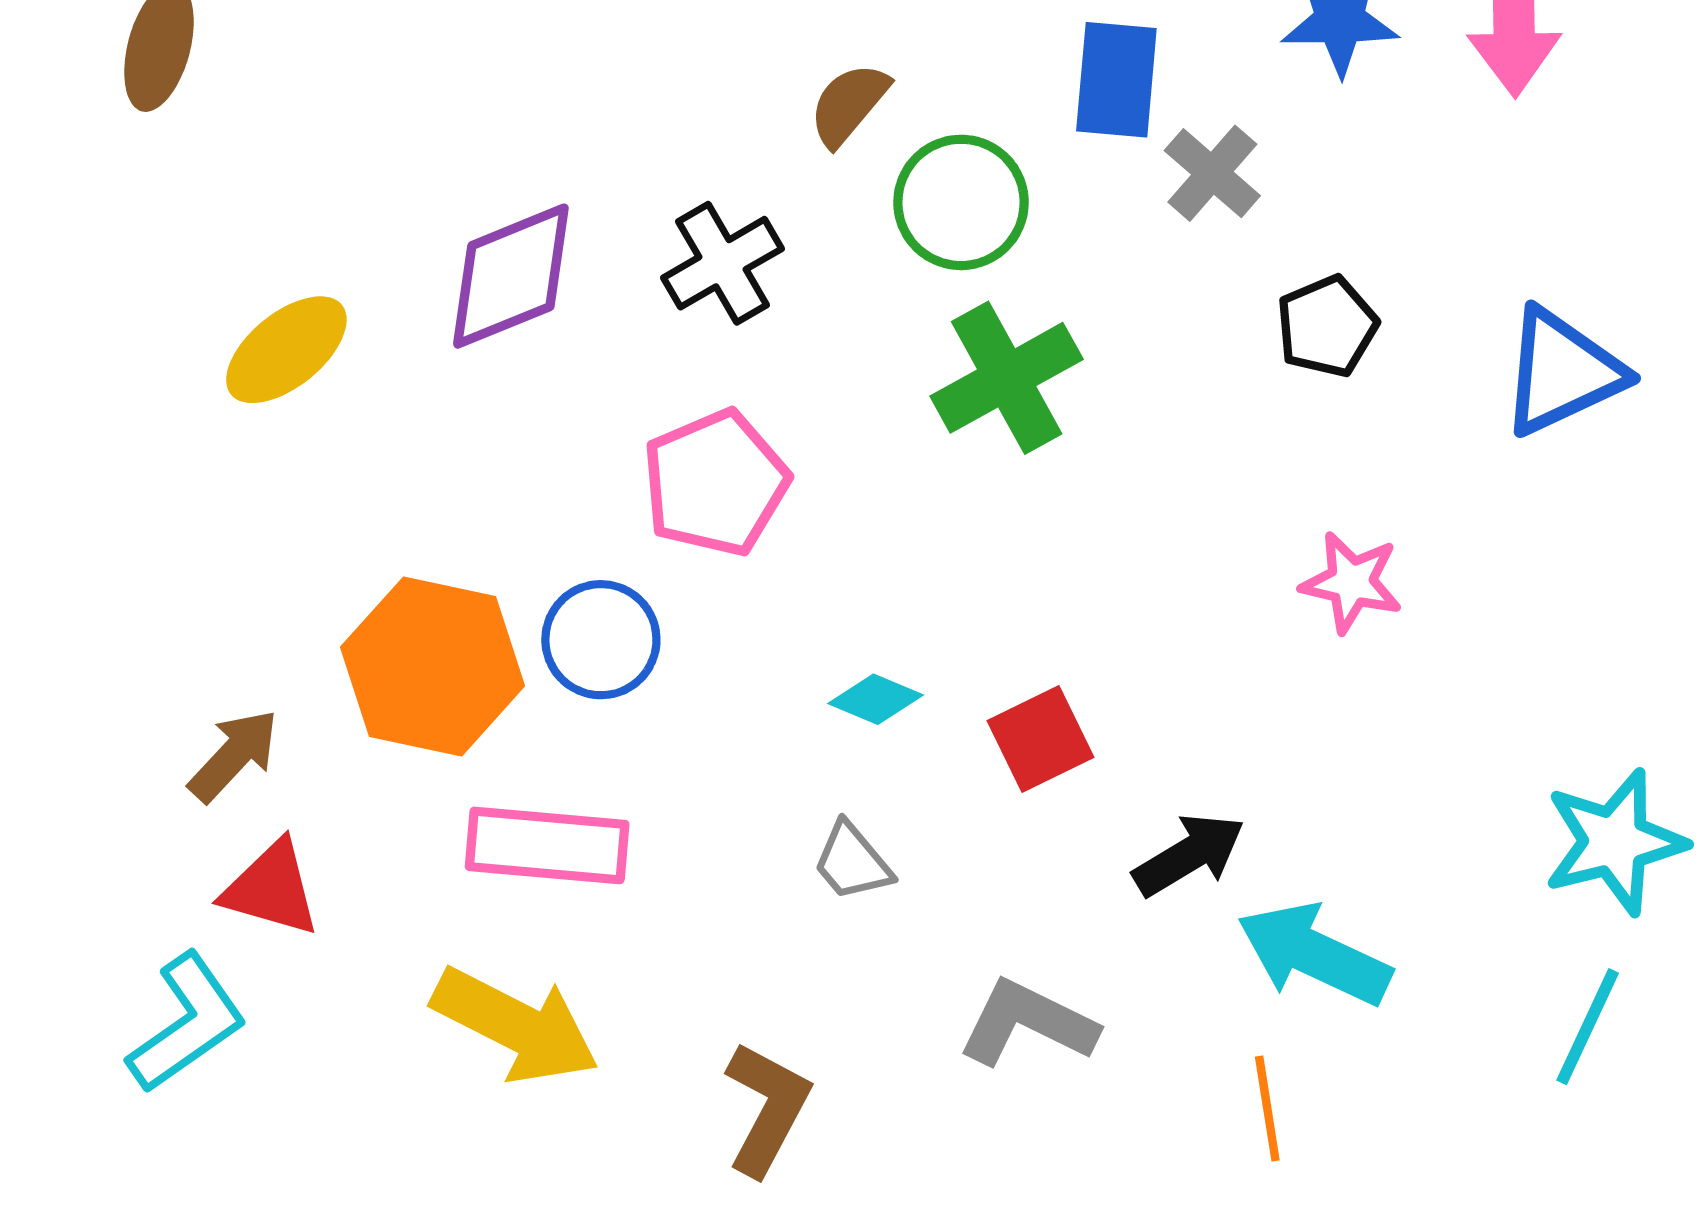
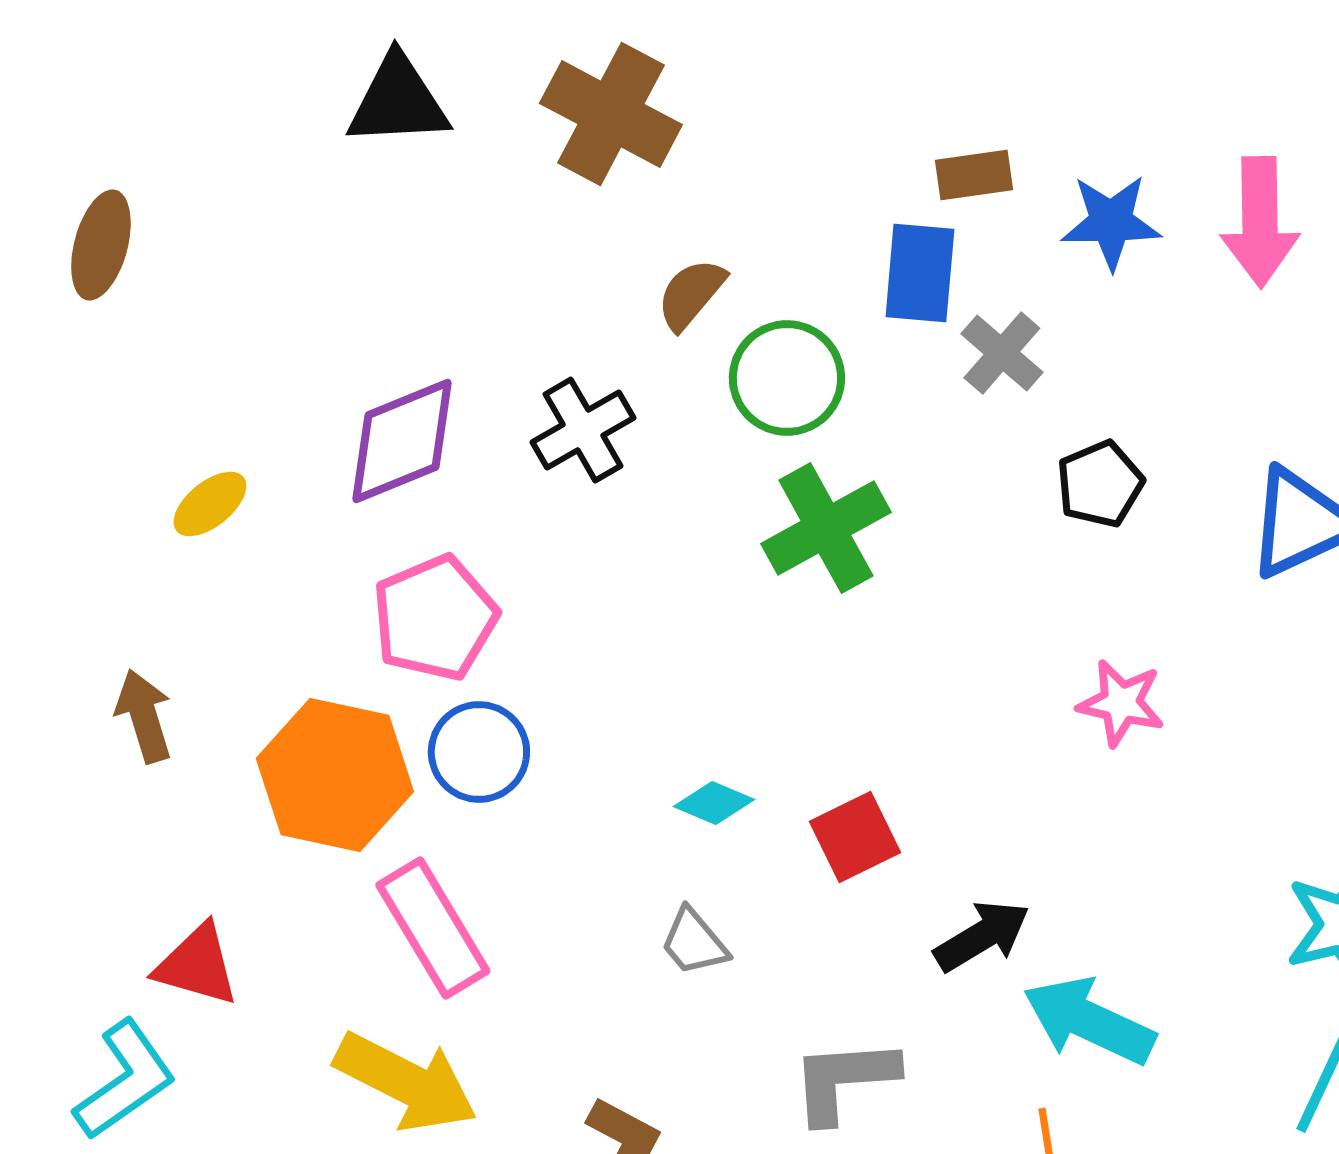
yellow ellipse: (286, 350) -> (210, 504), size x0.7
pink pentagon: (715, 483) -> (435, 618), moved
brown arrow: (234, 755) -> (144, 716), moved, turned -60
pink rectangle: (547, 845) -> (433, 928), turned 54
gray L-shape: (1028, 1023) -> (844, 1080), turned -30

